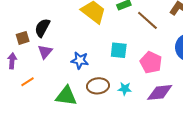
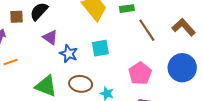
cyan square: (119, 50) -> (100, 48), moved, turned -30
purple triangle: (45, 52) -> (50, 37), moved, turned -49

